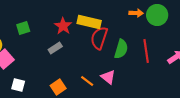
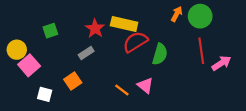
orange arrow: (136, 13) -> (177, 14), turned -64
red semicircle: (99, 38) -> (135, 42), turned 40
red line: (146, 51) -> (201, 51), moved
orange square: (58, 87) -> (73, 81), moved

